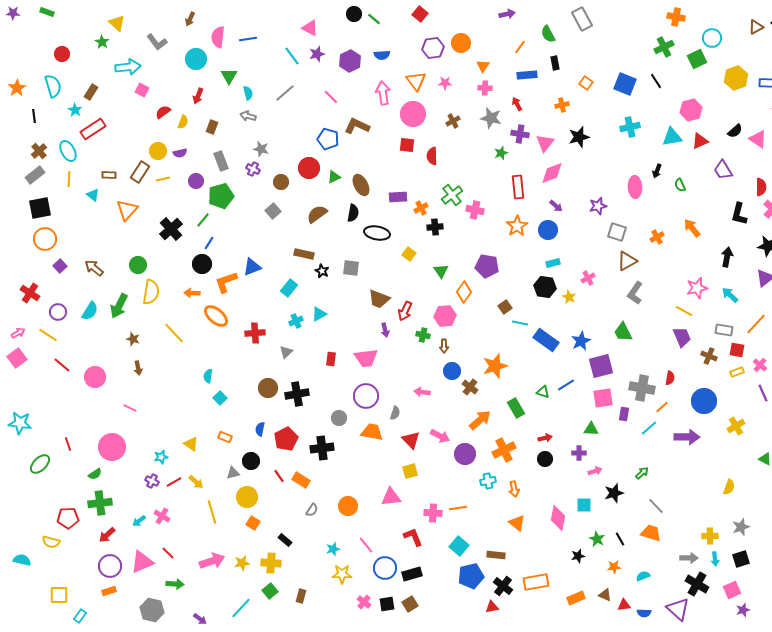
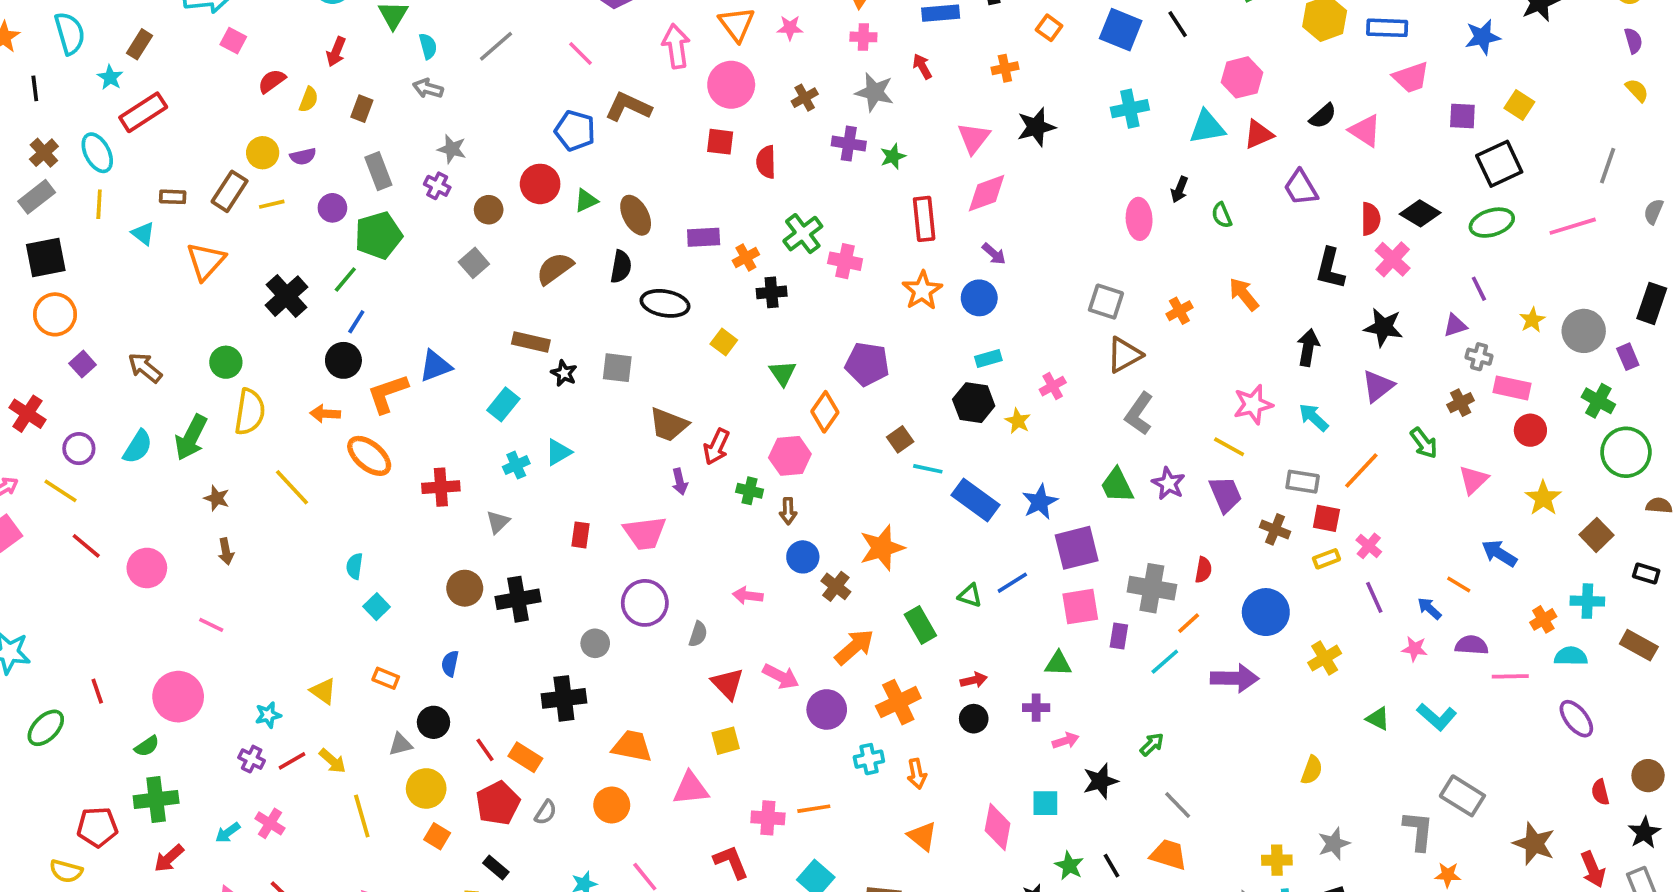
purple cross: (520, 134) -> (849, 144), moved
purple star: (598, 206) -> (1168, 483), moved, turned -30
orange trapezoid: (372, 432) -> (632, 746), moved
red pentagon: (286, 439) -> (498, 803), moved

